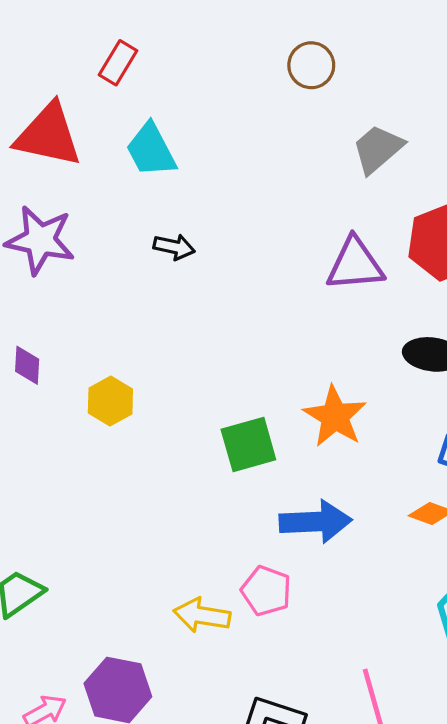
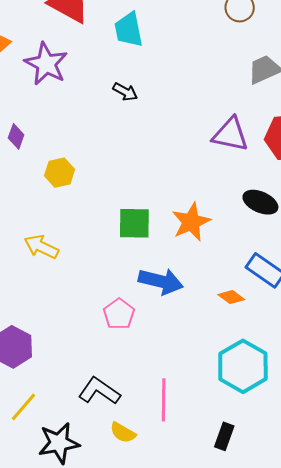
yellow arrow: (202, 615) -> (41, 247), moved

